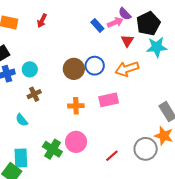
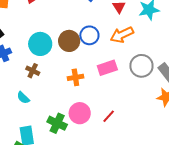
cyan circle: (30, 69) -> (40, 44), moved, size x1.5
brown cross: (34, 94) -> (33, 71), turned -32
gray circle: (146, 149) -> (141, 66), moved
red line: (112, 156) -> (109, 116), moved

